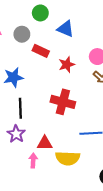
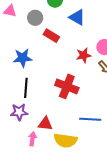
red star: (67, 65) -> (84, 55), moved
purple star: (16, 134) -> (19, 112), turned 30

